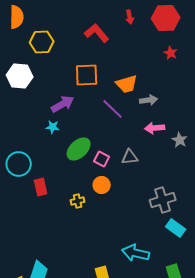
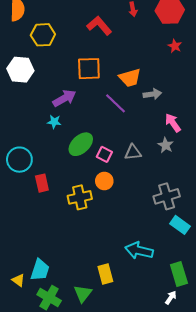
pink arrow: (155, 128) -> (173, 123), moved, turned 60
gray star: (180, 140) -> (166, 145), moved
yellow cross: (78, 201) -> (80, 197), size x1.6

